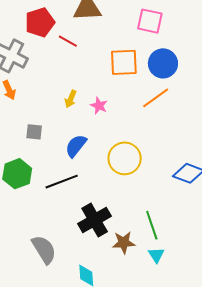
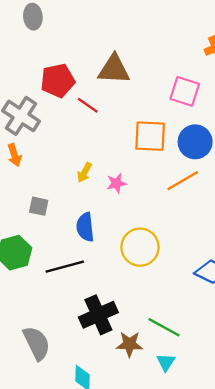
pink star: (99, 106) -> (116, 183), turned 30
blue semicircle: (76, 146) -> (85, 227), turned -50
green line: (152, 225) -> (164, 327), turned -48

